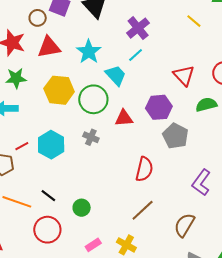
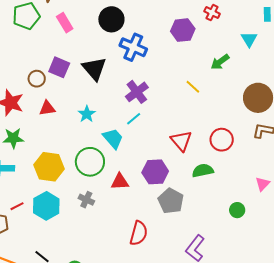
red triangle: (49, 47) -> (47, 108), size x0.7
cyan star: (89, 52) -> (87, 114), size x0.7
yellow hexagon: (59, 90) -> (49, 167), moved

